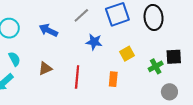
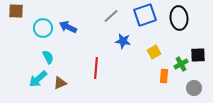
blue arrow: (48, 30) -> (68, 27), moved
brown triangle: (45, 68) -> (60, 83), moved
red line: (77, 77) -> (96, 68), moved
orange rectangle: (113, 79) -> (164, 76), moved

